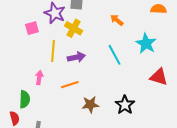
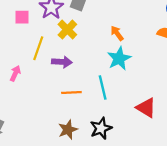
cyan star: (146, 43) -> (119, 58), moved
cyan line: (114, 55) -> (103, 88), moved
orange line: (70, 85) -> (71, 92), moved
brown star: (90, 105) -> (68, 130), moved, turned -30

